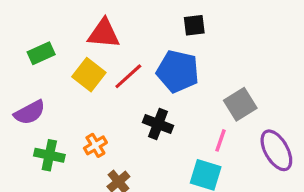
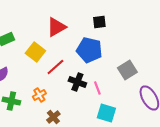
red triangle: (104, 33) -> (56, 27), moved, turned -35
red line: (128, 76) -> (55, 67), moved
pink line: (220, 140) -> (97, 88), moved, turned -40

